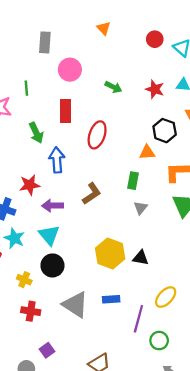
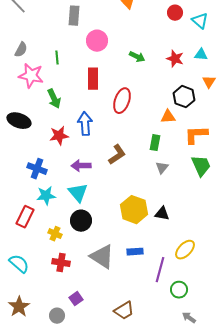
green arrow: (36, 133) -> (54, 99), moved
red star: (30, 185) -> (59, 136), moved
cyan star: (14, 238) -> (46, 196), turned -30

